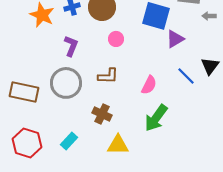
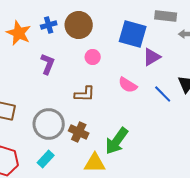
gray circle: (66, 83) -> (49, 124), moved
pink semicircle: (149, 85) -> (128, 85), moved, turned 96
green arrow: (156, 118) -> (117, 141), moved

